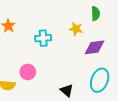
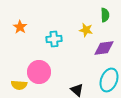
pink circle: (28, 72) -> (39, 72), size x1.5

